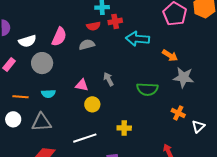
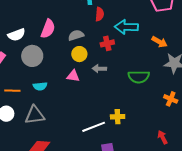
red cross: (115, 21) -> (107, 43), moved
red semicircle: (93, 26) -> (100, 14), moved, turned -72
gray arrow: (108, 79) -> (99, 69), turned -56
yellow circle: (92, 104) -> (79, 54), moved
white line: (85, 138) -> (94, 127), moved

